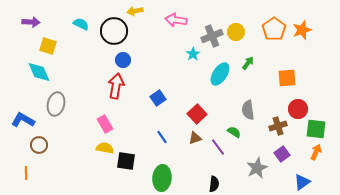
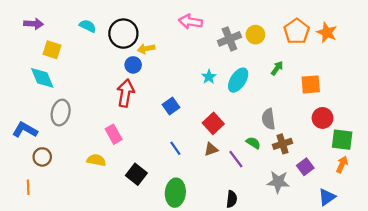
yellow arrow: (135, 11) -> (146, 49), moved
orange star: (302, 30) -> (327, 32), turned -30
cyan star: (193, 54) -> (209, 77), moved
green arrow: (248, 63) -> (277, 68), moved
brown cross: (278, 126) -> (282, 144), moved
yellow semicircle: (105, 148) -> (96, 160), moved
black square: (126, 161) -> (136, 174), turned 30
gray star: (257, 168) -> (278, 182), turned 30

